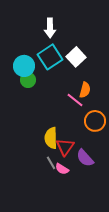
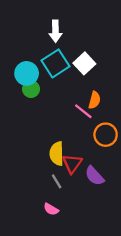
pink semicircle: (62, 169) -> (51, 209), moved

